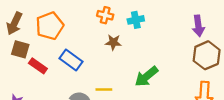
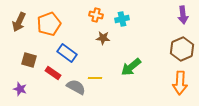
purple arrow: (198, 26) -> (183, 15), moved
brown square: (20, 49) -> (29, 60), moved
red rectangle: (38, 66) -> (53, 73), moved

